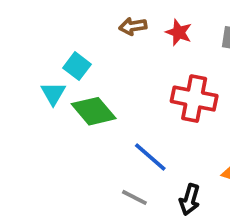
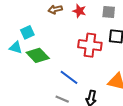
cyan square: (77, 66) -> (27, 32), turned 32
cyan triangle: (53, 93) -> (16, 48), turned -40

